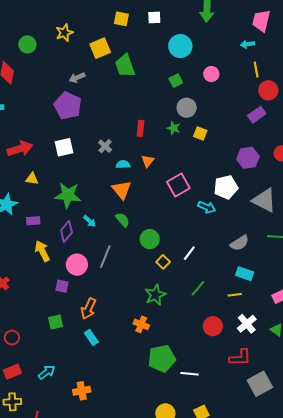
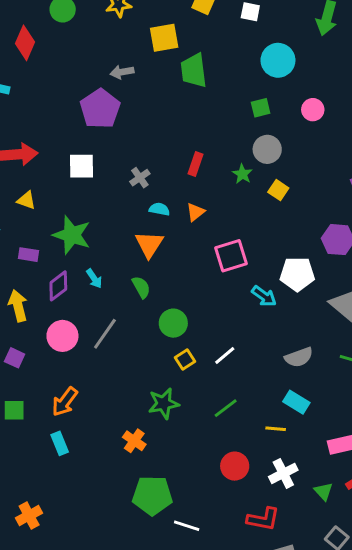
purple rectangle: (33, 221) -> (29, 255), moved
purple square: (62, 286) -> (15, 358), moved
orange cross: (82, 391) -> (29, 515), turned -30

